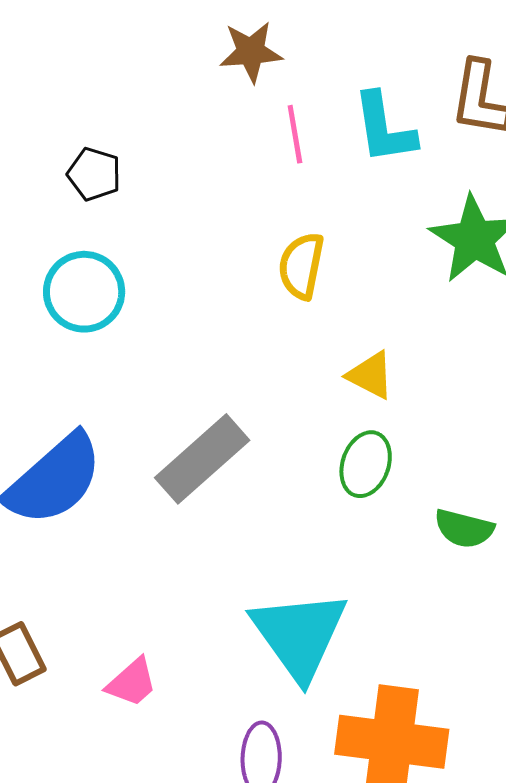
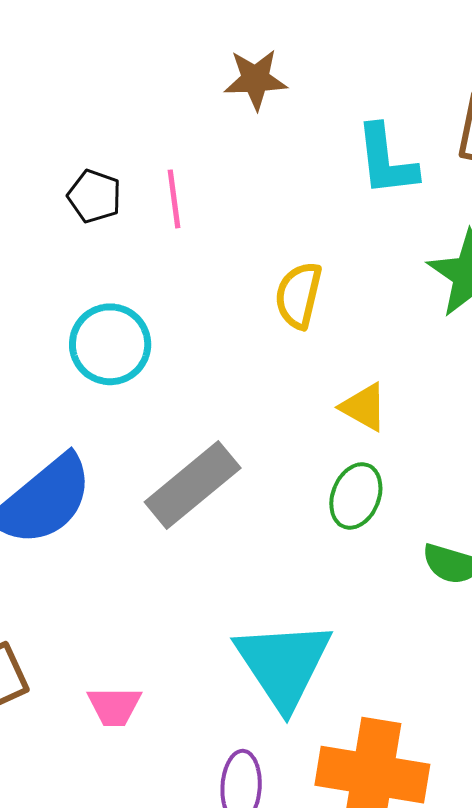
pink line: (295, 134) -> (174, 199), moved
cyan circle: (84, 292) -> (110, 344), moved
pink trapezoid: (132, 682) -> (114, 706), turned 40

